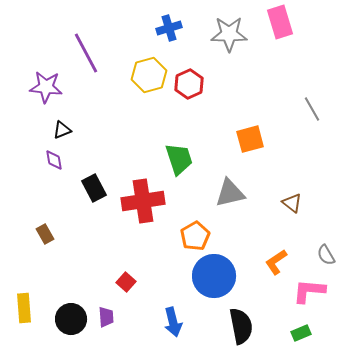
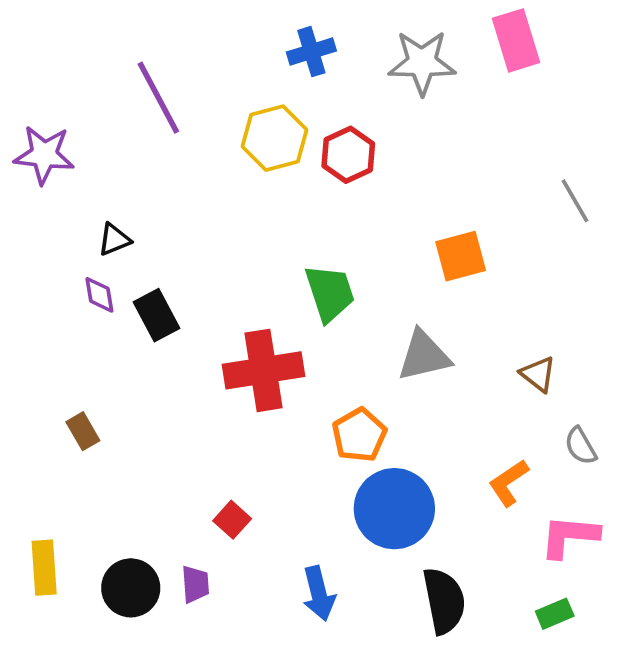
purple star: (46, 87) -> (44, 155), moved
black rectangle: (94, 188) -> (157, 315), moved
gray semicircle: (326, 255) -> (580, 446), moved

